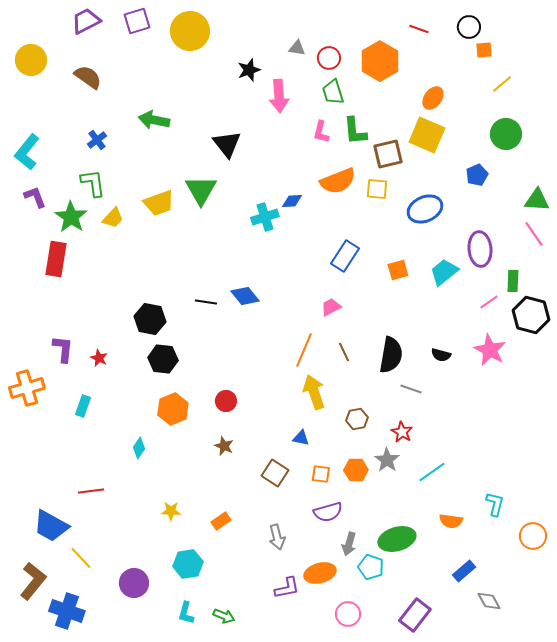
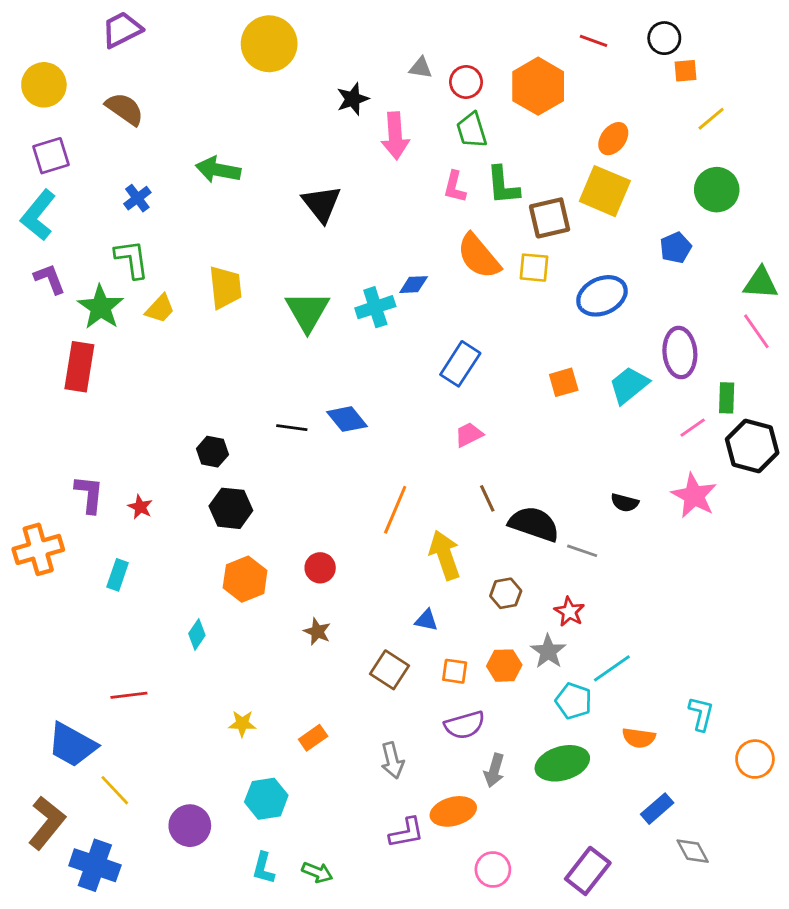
purple square: (137, 21) -> (51, 156), moved
orange semicircle: (338, 181) -> (479, 256), turned 72
green triangle: (201, 190) -> (307, 311), moved
yellow trapezoid: (159, 203) -> (225, 287), turned -76
blue rectangle: (345, 256) -> (460, 364), moved
black hexagon: (150, 319) -> (212, 452), size x0.7
orange line: (304, 350) -> (395, 510), moved
black semicircle: (391, 355) -> (534, 524), moved, turned -81
cyan pentagon: (371, 567) -> (574, 701), moved

